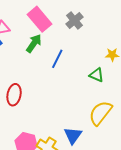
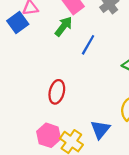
red ellipse: (14, 95) -> (57, 92), moved

